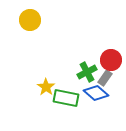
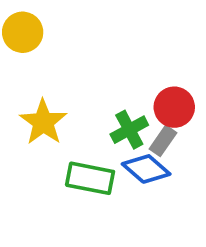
yellow star: (46, 87) -> (43, 122), moved, size x1.4

